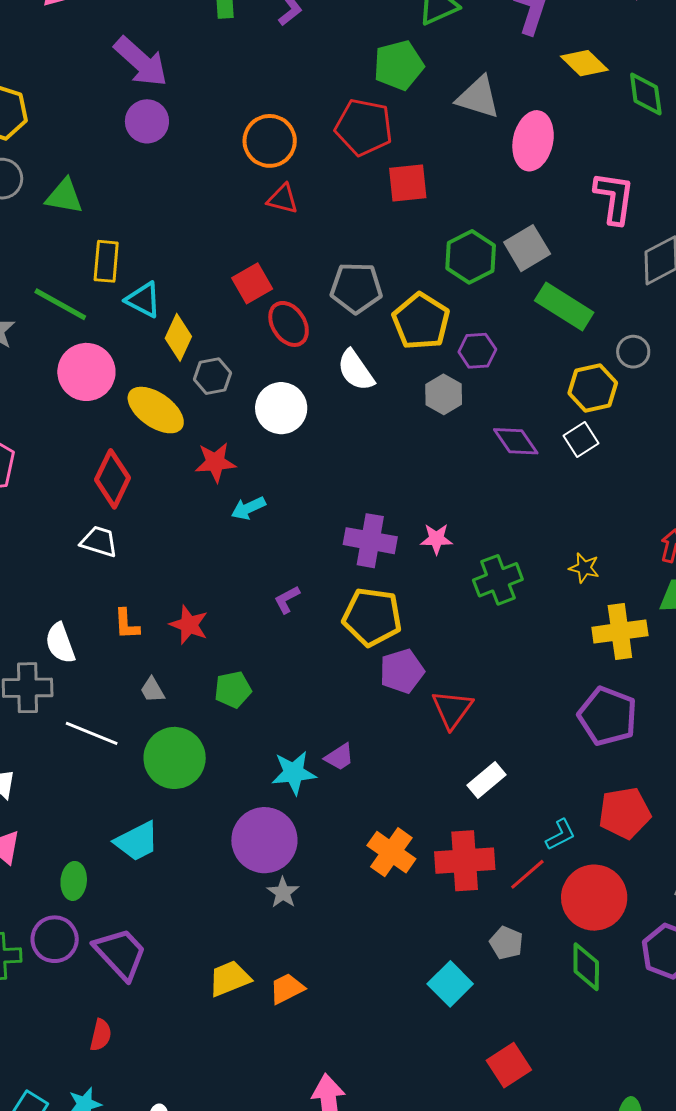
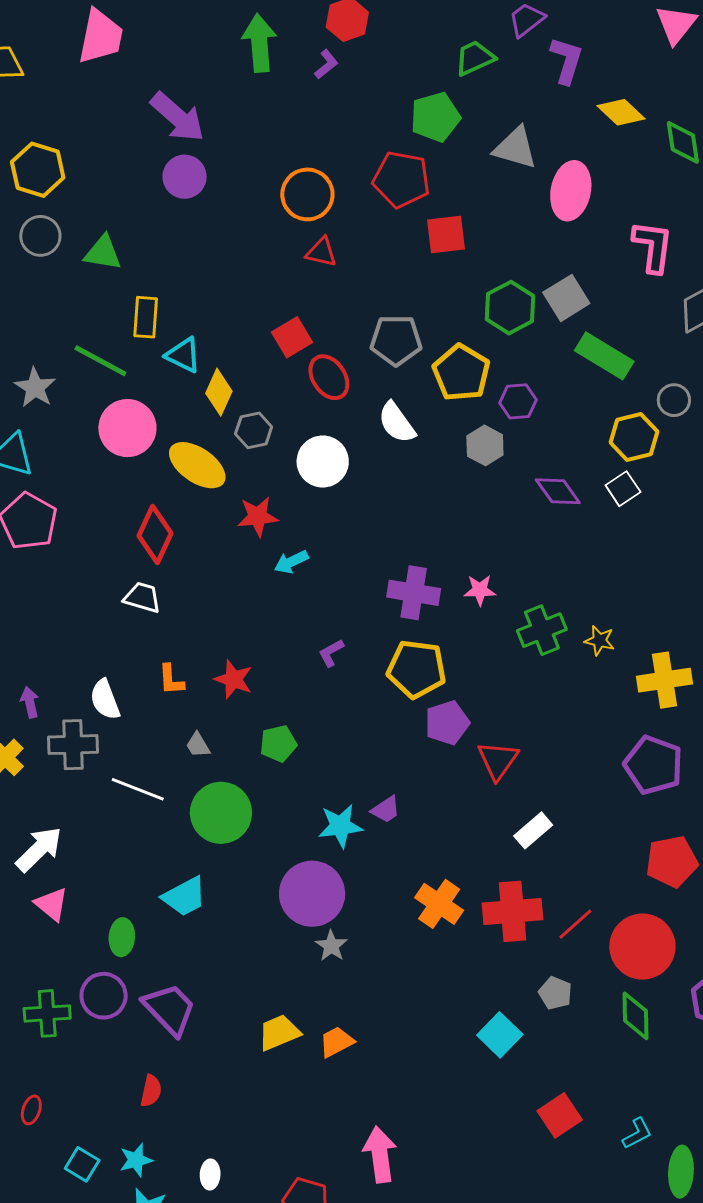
yellow star: (584, 568) -> (599, 640), moved
cyan L-shape: (560, 835) -> (637, 1133), moved

